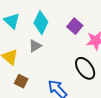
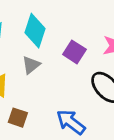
purple square: (75, 26) -> (74, 52), moved

